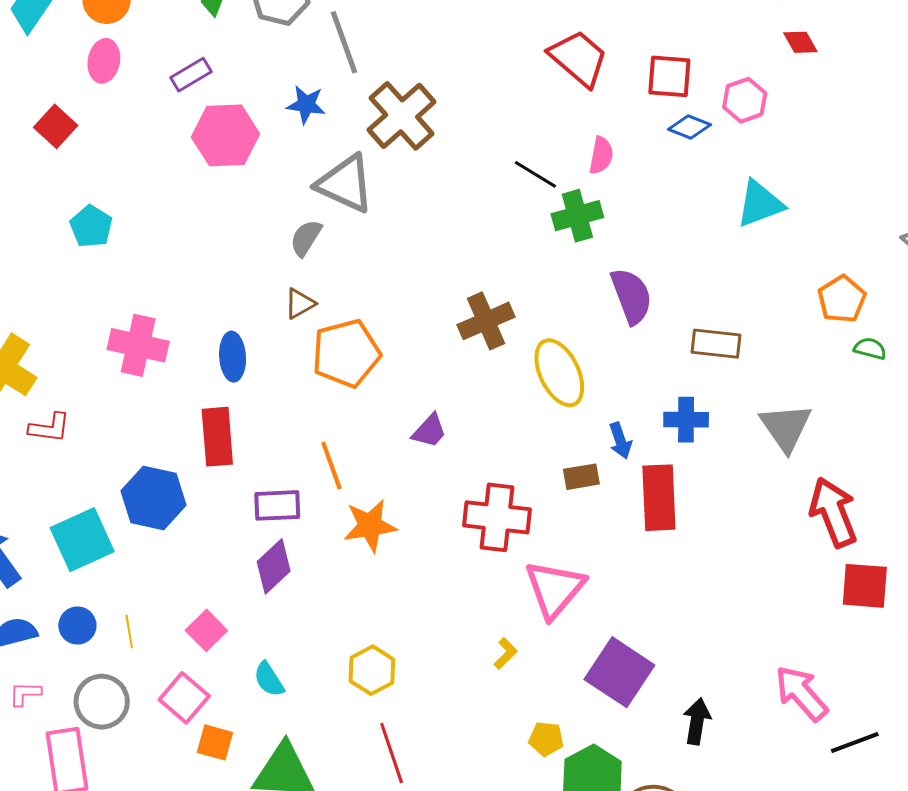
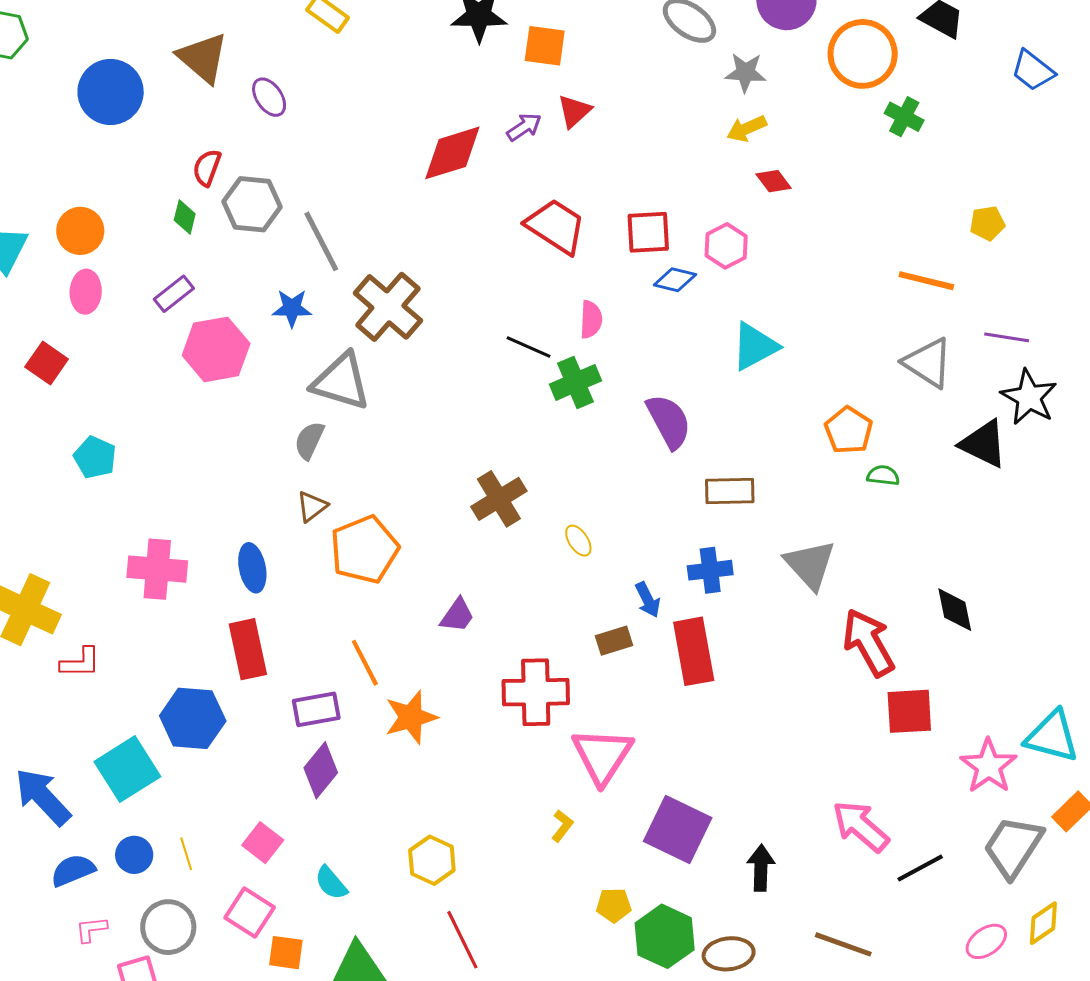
purple semicircle: (631, 296) -> (669, 421), moved
yellow ellipse: (559, 373) -> (578, 541), size x0.5

